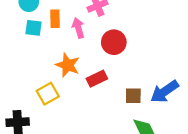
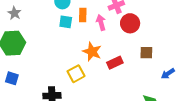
red circle: (114, 42) -> (130, 23), moved
blue arrow: (165, 92) -> (168, 74), size x0.6
brown square: (133, 96) -> (146, 53), moved

